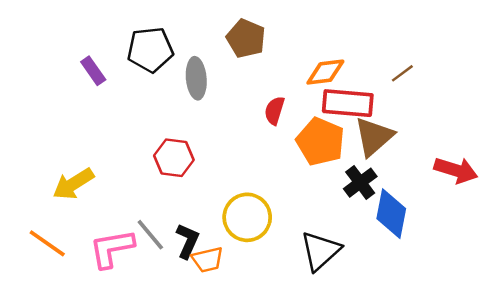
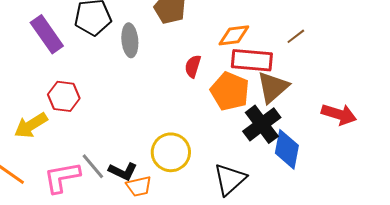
purple rectangle: (93, 71) -> (47, 34), size x1.6
red hexagon: (174, 158) -> (64, 96), moved
black cross: (360, 183) -> (262, 124), size x1.4
black L-shape: (188, 241) -> (123, 171), turned 92

